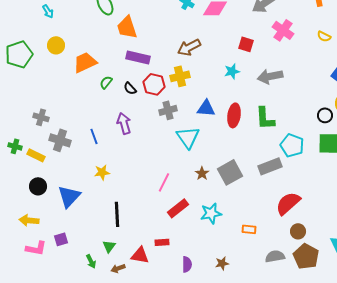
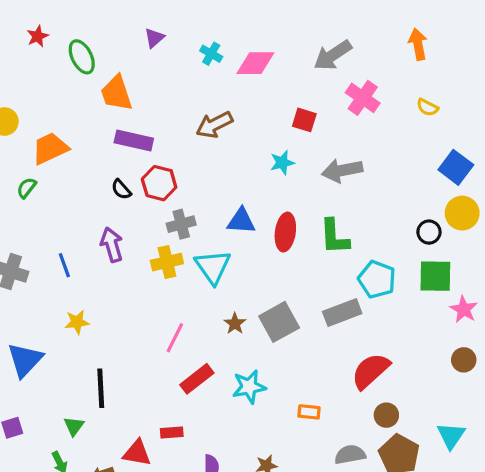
yellow cross: (180, 76) -> (167, 262), moved
green semicircle: (106, 82) -> (26, 188), moved
green triangle: (109, 246) -> (74, 426), moved

